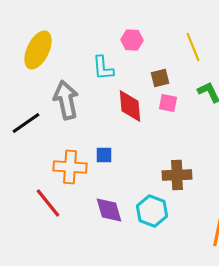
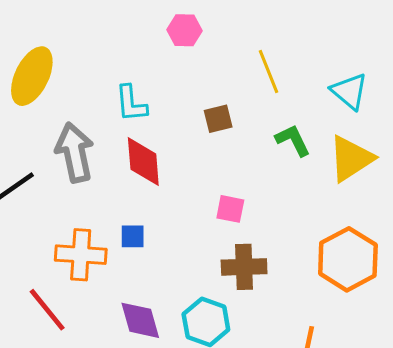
pink hexagon: (132, 40) -> (185, 30), moved
pink square: (168, 103) -> (230, 209), moved
red diamond: (130, 106) -> (143, 162), moved

